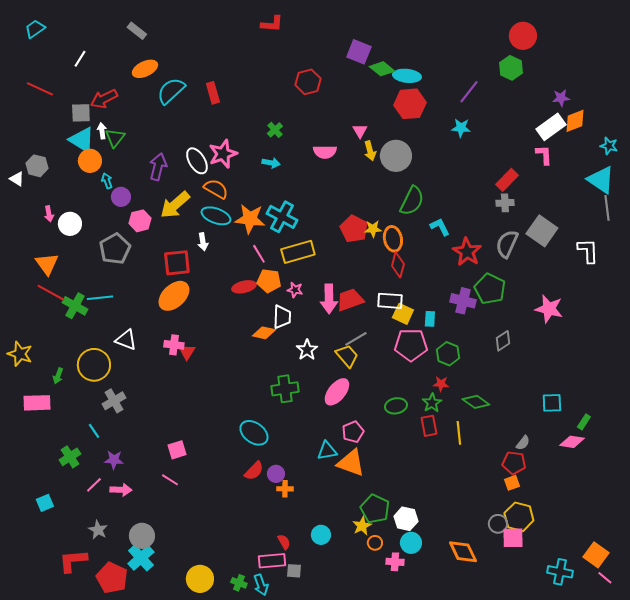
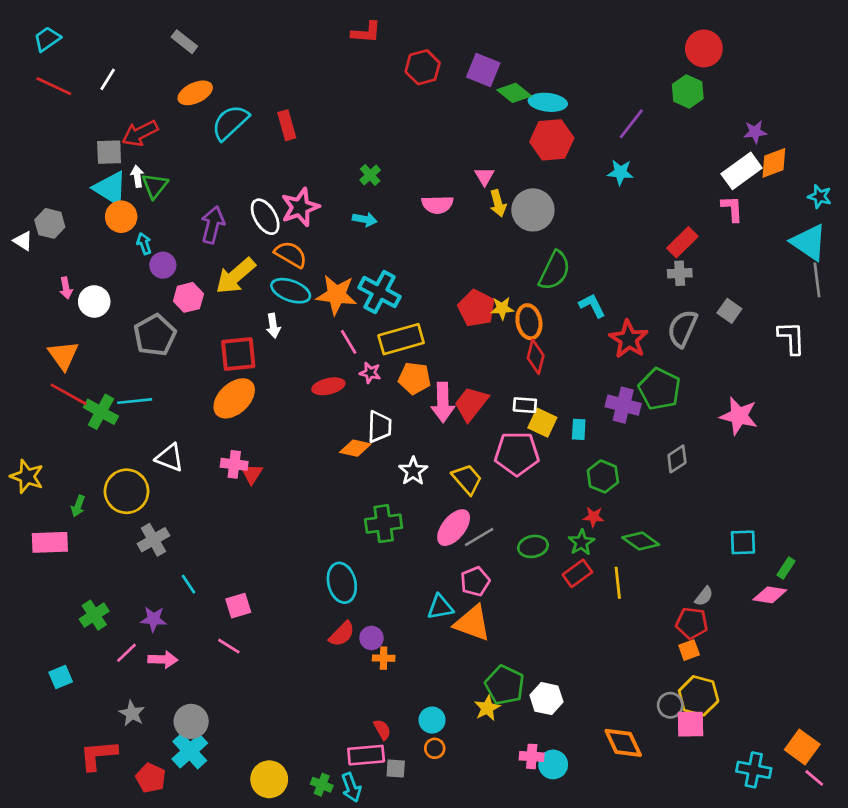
red hexagon: (308, 82) -> (423, 67), moved
red line: (40, 89) -> (54, 86), moved
gray square: (542, 231) -> (729, 311), size x0.6
orange pentagon: (269, 281) -> (415, 378), moved
pink star: (295, 290) -> (370, 373), moved
red trapezoid: (350, 300) -> (471, 404), turned -32
white rectangle: (390, 301) -> (525, 405), size x0.7
gray line: (356, 339) -> (479, 537), moved
pink pentagon: (411, 345) -> (517, 454), moved
red rectangle: (429, 426) -> (577, 573), turned 65
cyan line: (94, 431) -> (188, 584), moved
cyan ellipse: (254, 433) -> (342, 583), turned 40
orange circle: (375, 543) -> (435, 748), moved
cyan circle: (411, 543) -> (553, 764), moved
red pentagon: (112, 578) -> (151, 778), size x0.7

